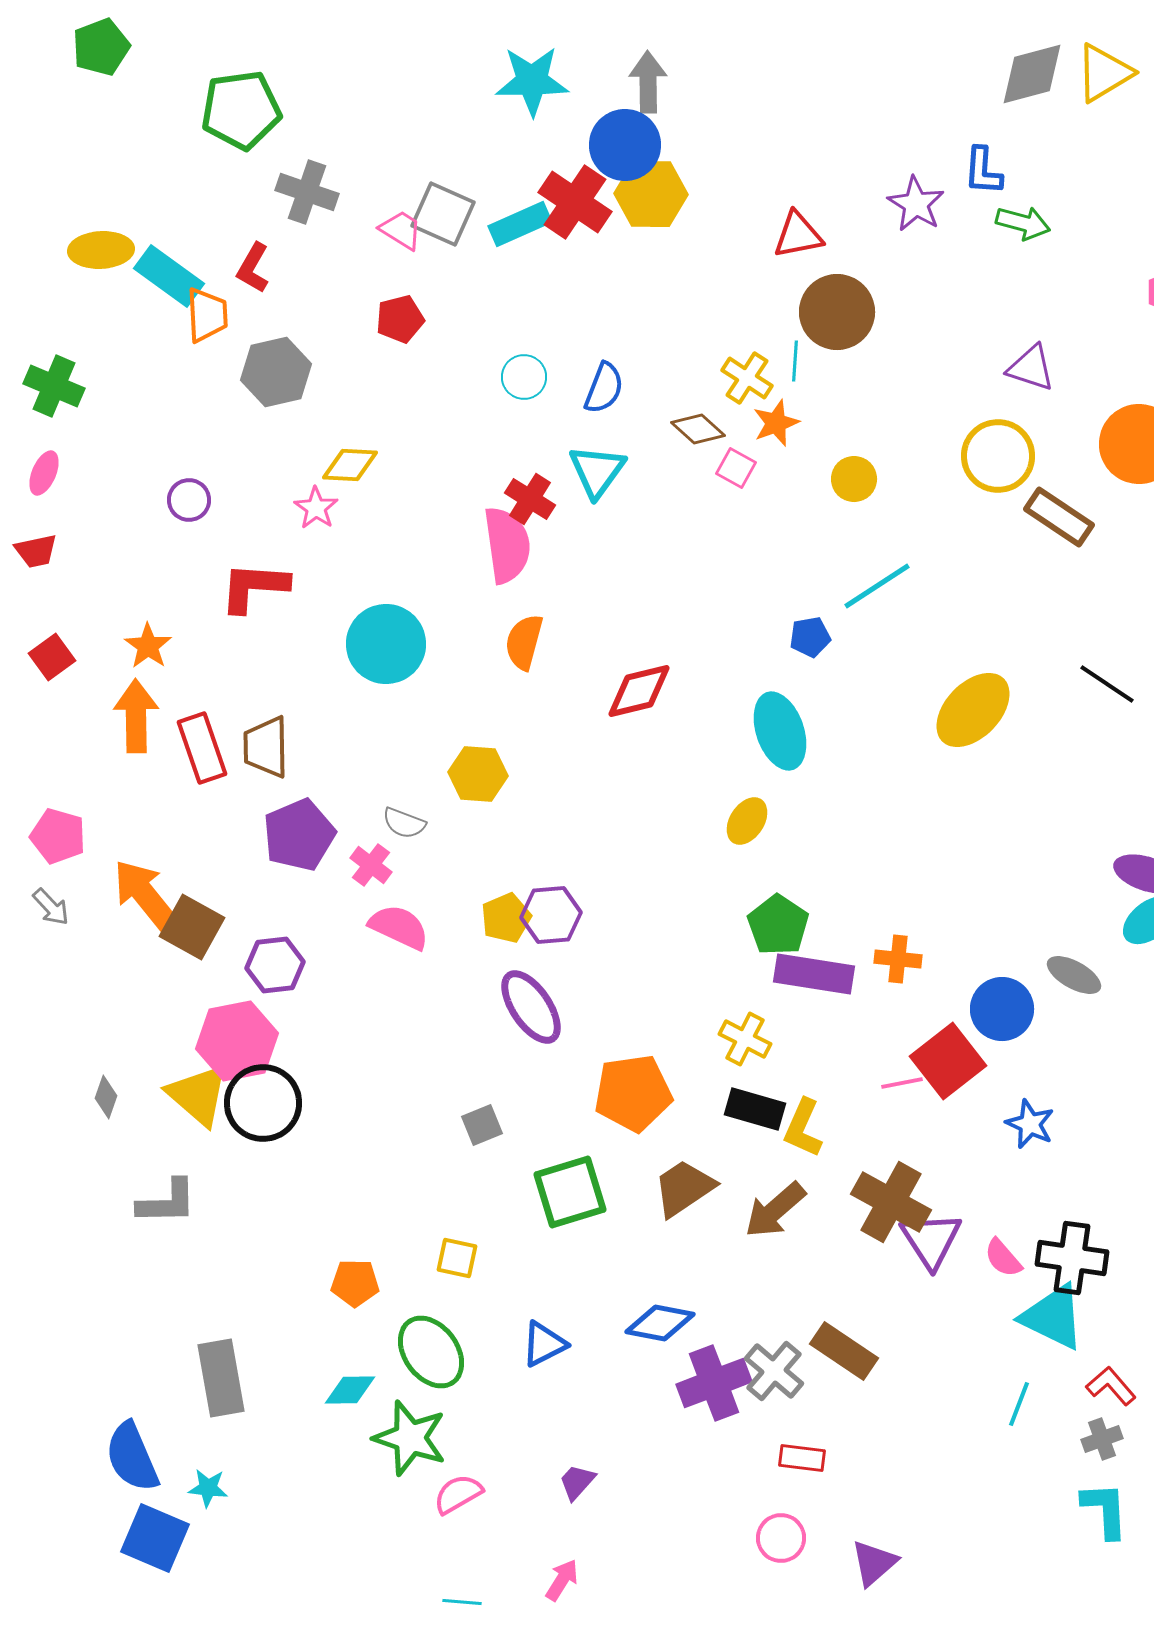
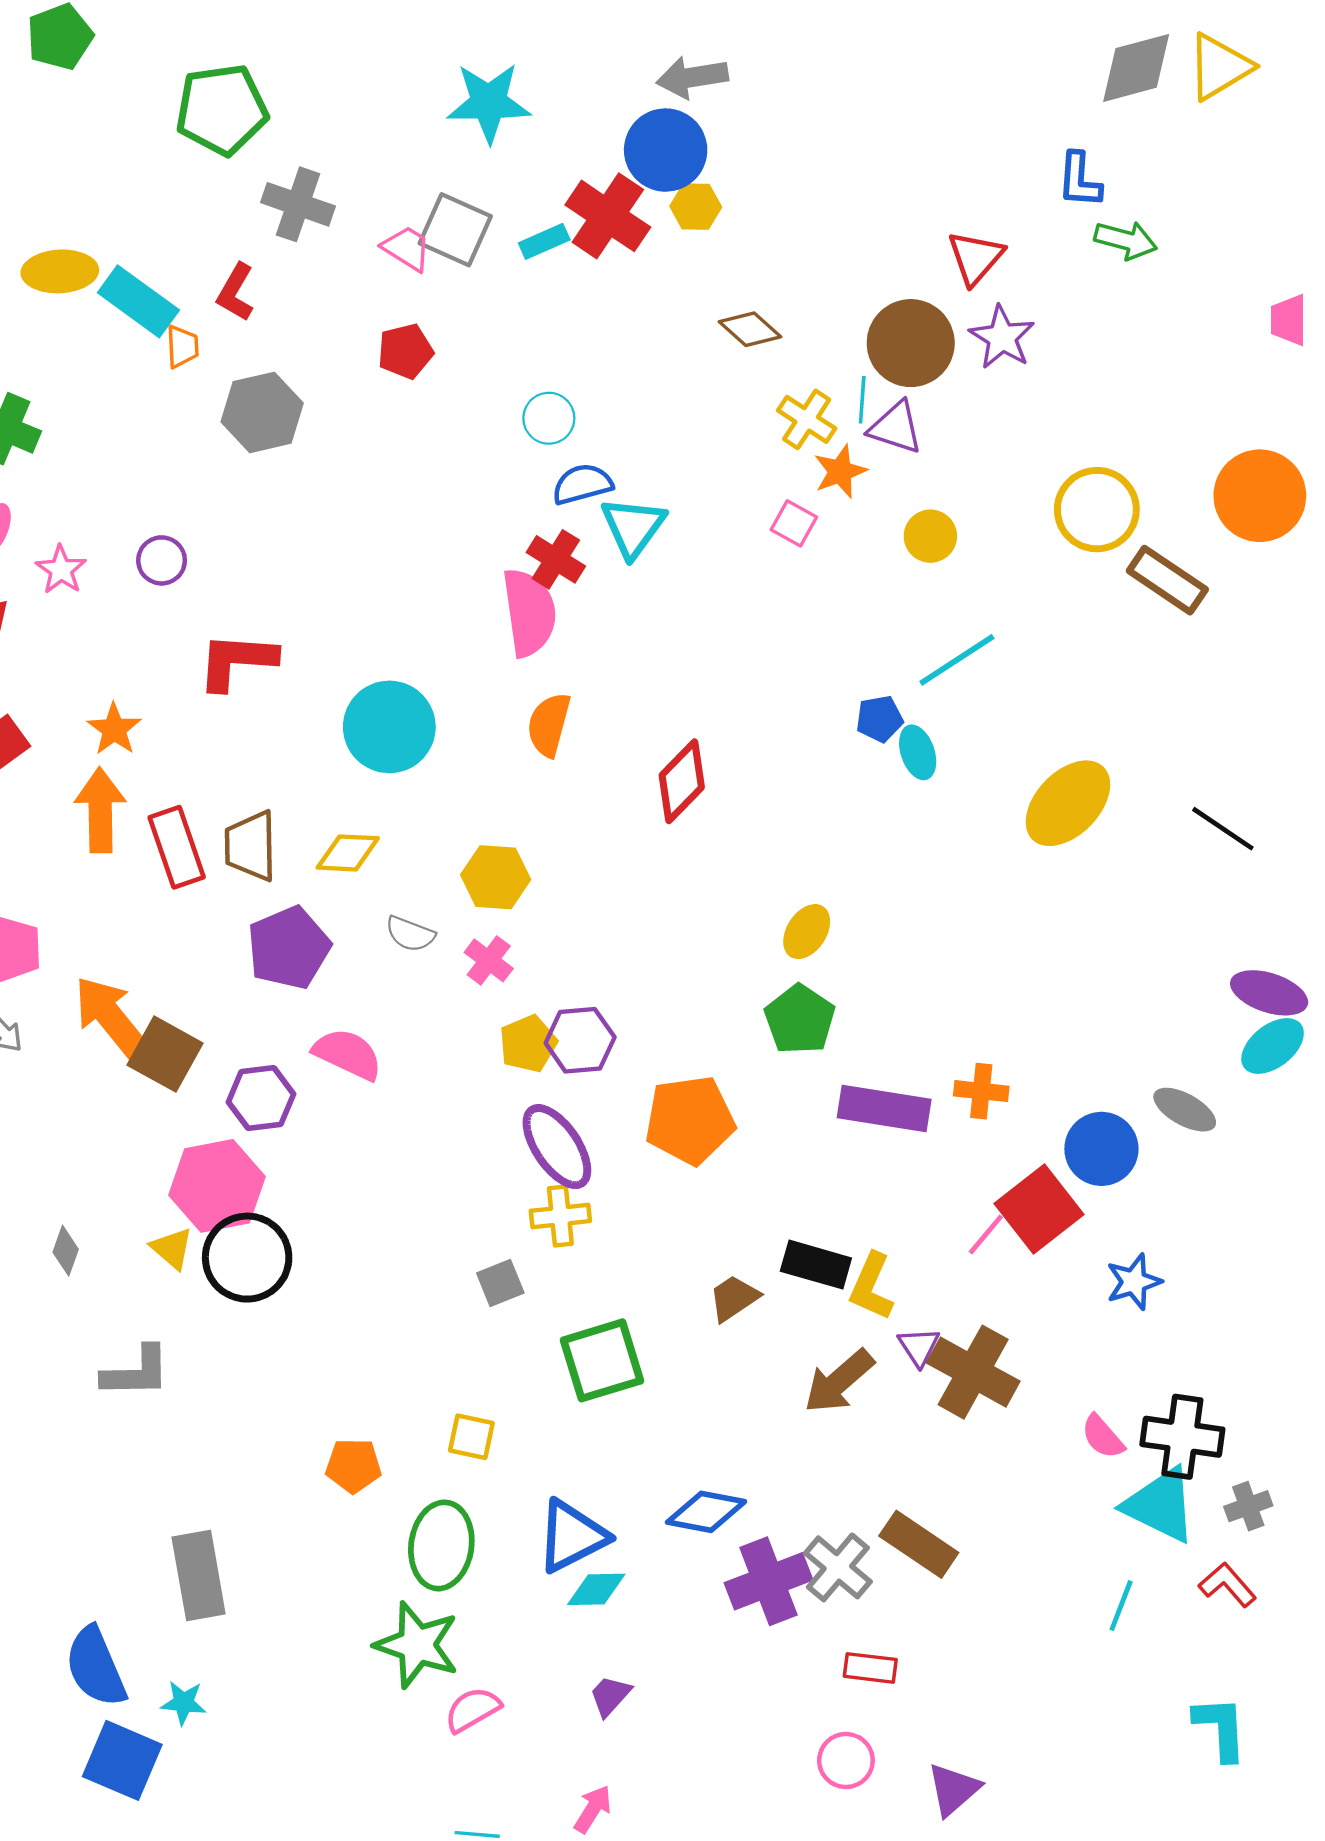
cyan star: (532, 81) -> (489, 103), moved
gray arrow: (648, 82) -> (692, 77), turned -98
yellow hexagon: (651, 194) -> (696, 207), size x0.6
purple star: (916, 204) -> (1002, 337), moved
cyan rectangle: (520, 224) -> (544, 241), size x0.7
red triangle: (798, 235) -> (975, 258), moved, turned -38
orange trapezoid: (207, 315) -> (182, 347), size x0.7
purple triangle: (1031, 368) -> (896, 427), moved
blue semicircle: (604, 388) -> (582, 484), moved, turned -126
brown diamond: (698, 429) -> (750, 329), moved
yellow diamond: (350, 465) -> (348, 853), moved
pink star: (316, 508) -> (61, 570), moved
black line: (1107, 684) -> (1223, 829), moved
red diamond: (639, 691) -> (682, 781), turned -32
cyan ellipse: (780, 731) -> (918, 752), moved, size x0.6
pink cross: (371, 865) -> (489, 960), moved
green pentagon: (778, 925) -> (800, 1019), moved
pink semicircle: (399, 927) -> (348, 1054), moved
yellow cross: (745, 1039) -> (560, 1216), moved, turned -33
pink line: (902, 1083) -> (986, 1234), turned -39
orange pentagon: (633, 1093) -> (690, 1120), moved
yellow triangle: (198, 1095) -> (172, 1248), size x0.6
blue star: (1030, 1124) -> (1134, 1282), turned 30
brown trapezoid: (684, 1188) -> (734, 1298), moved, size x0.7
purple triangle: (931, 1240) -> (919, 1347), moved, size x0.6
blue triangle: (544, 1344) -> (572, 1536), size x1.4
green ellipse: (431, 1352) -> (441, 1545), turned 44
cyan diamond: (350, 1390) -> (596, 1589), moved
gray cross: (1102, 1439) -> (1248, 1506), moved

